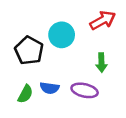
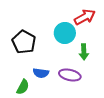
cyan circle: (62, 35) -> (65, 33), moved
green semicircle: (25, 94) -> (23, 87), moved

